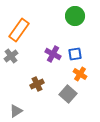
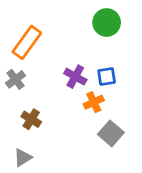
orange cross: (80, 74) -> (94, 102), moved, turned 32
brown cross: (37, 84) -> (31, 119), moved, turned -32
gray square: (68, 94) -> (111, 133), moved

